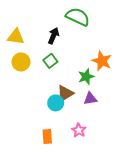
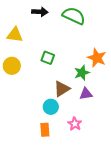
black arrow: (54, 36) -> (40, 12), moved, turned 70
green square: (50, 61) -> (48, 58), turned -32
yellow circle: (21, 62) -> (12, 66), moved
cyan circle: (56, 103) -> (51, 107), moved

